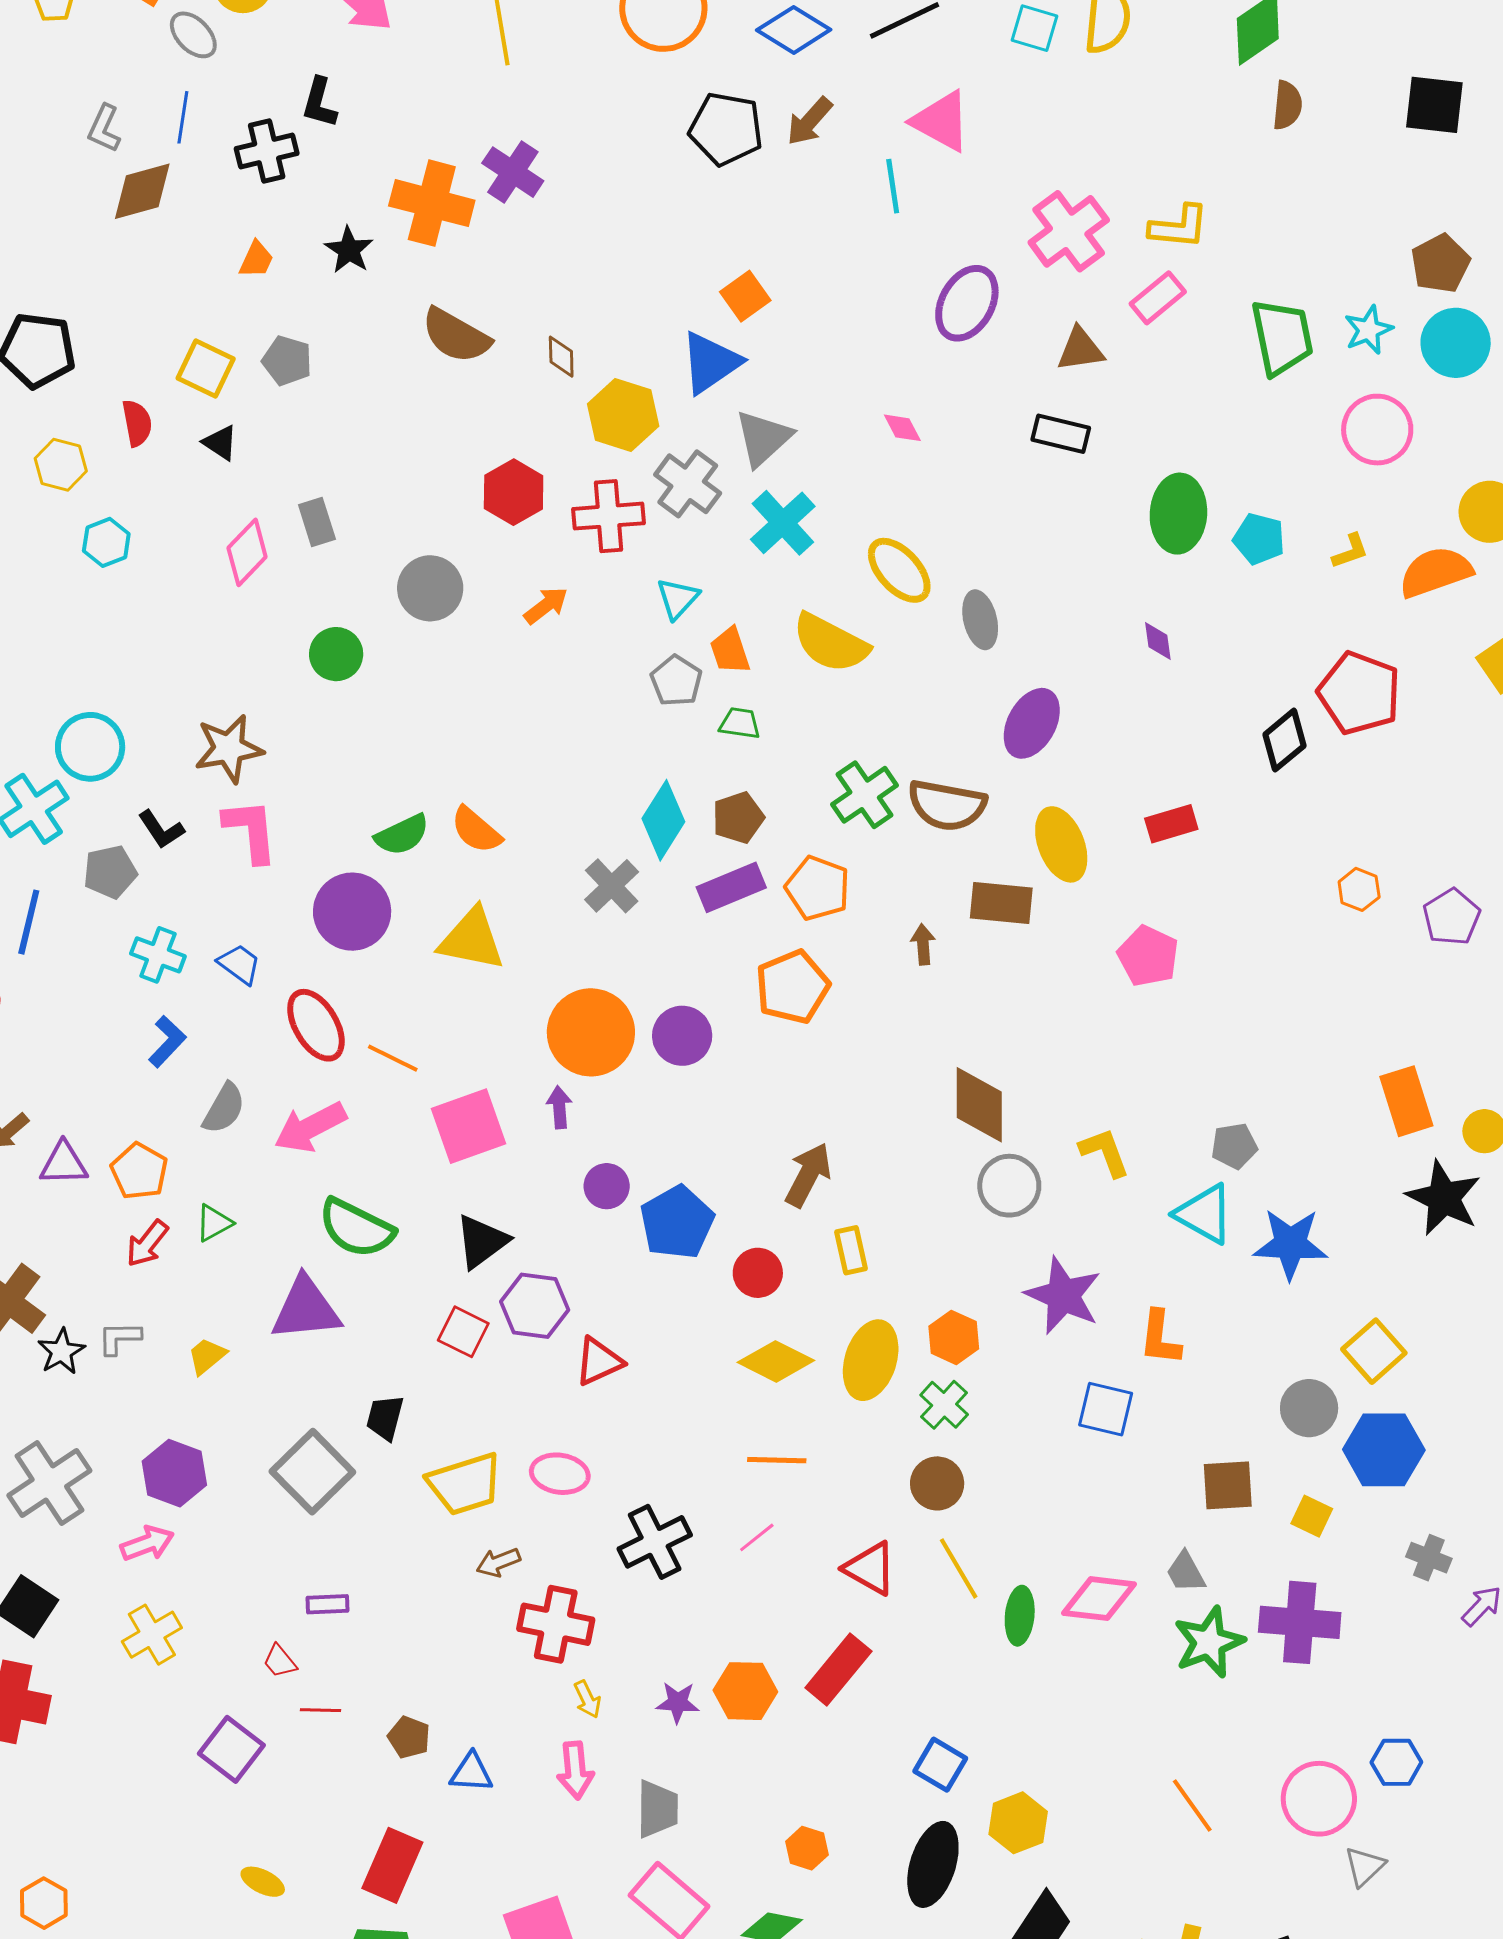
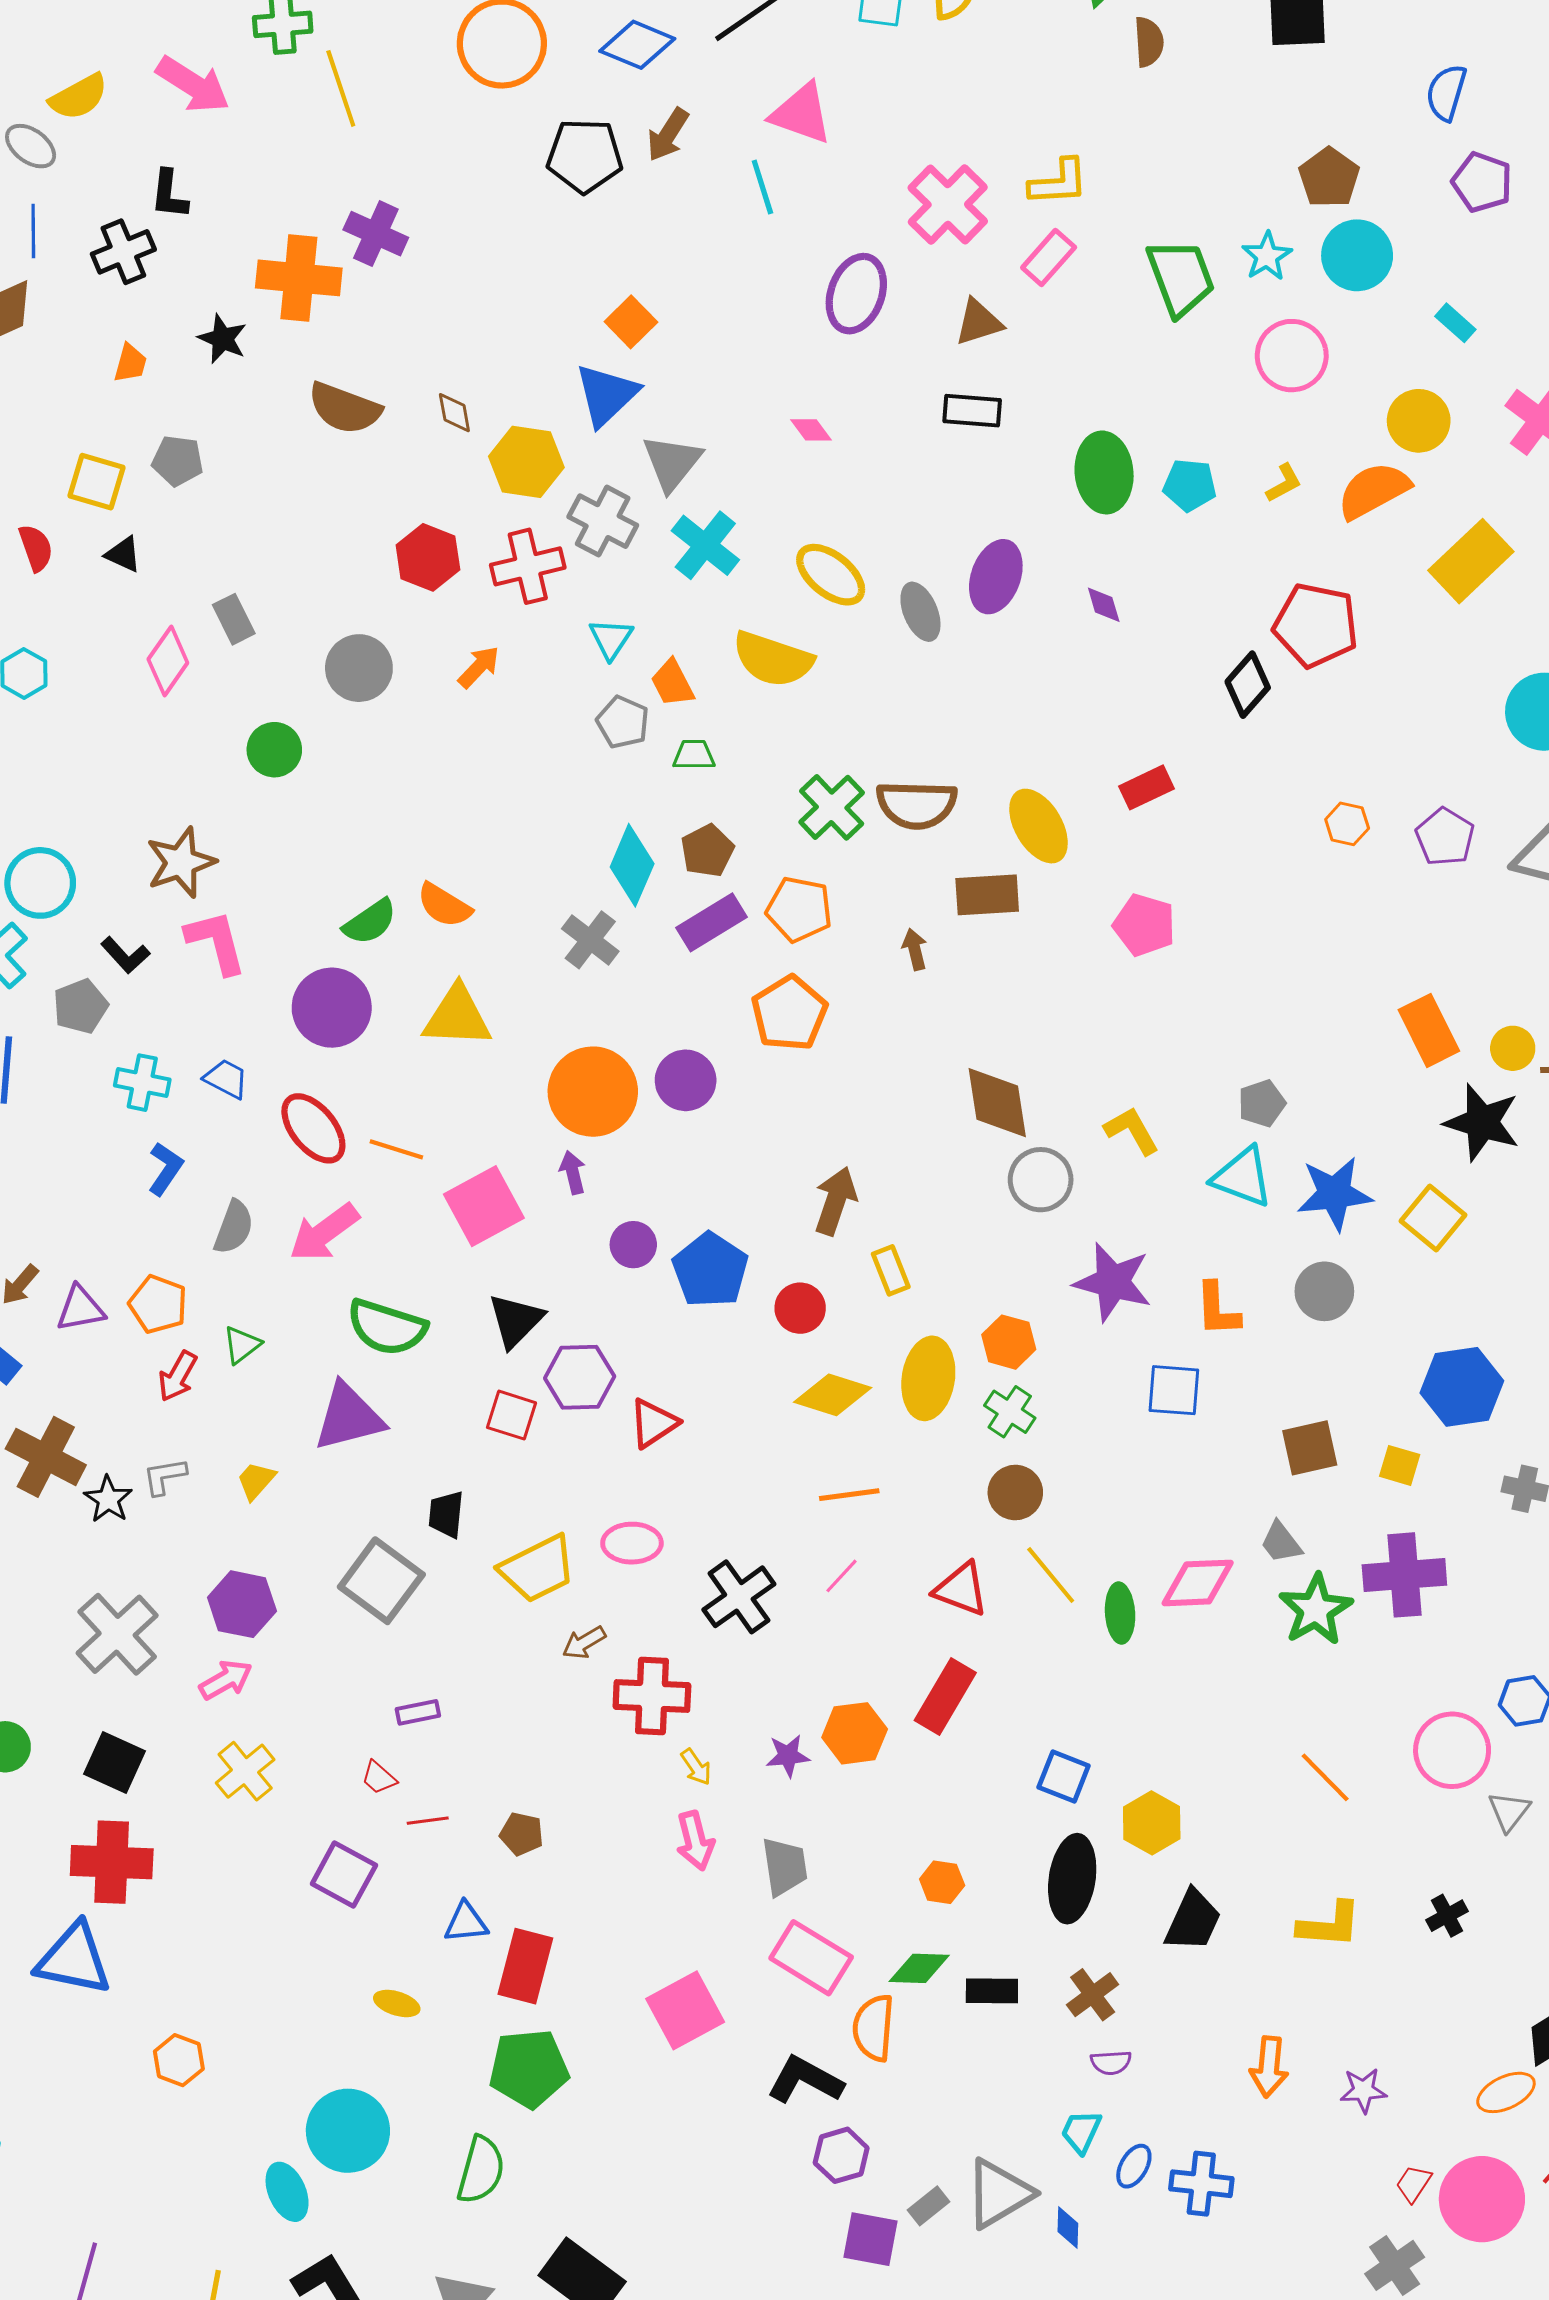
purple ellipse: (1032, 723) -> (996, 577), moved
yellow square: (1374, 1351) -> (1433, 1218), moved
gray circle: (1309, 1408) -> (1324, 1291), moved
blue triangle: (471, 1773) -> (466, 1923), moved

